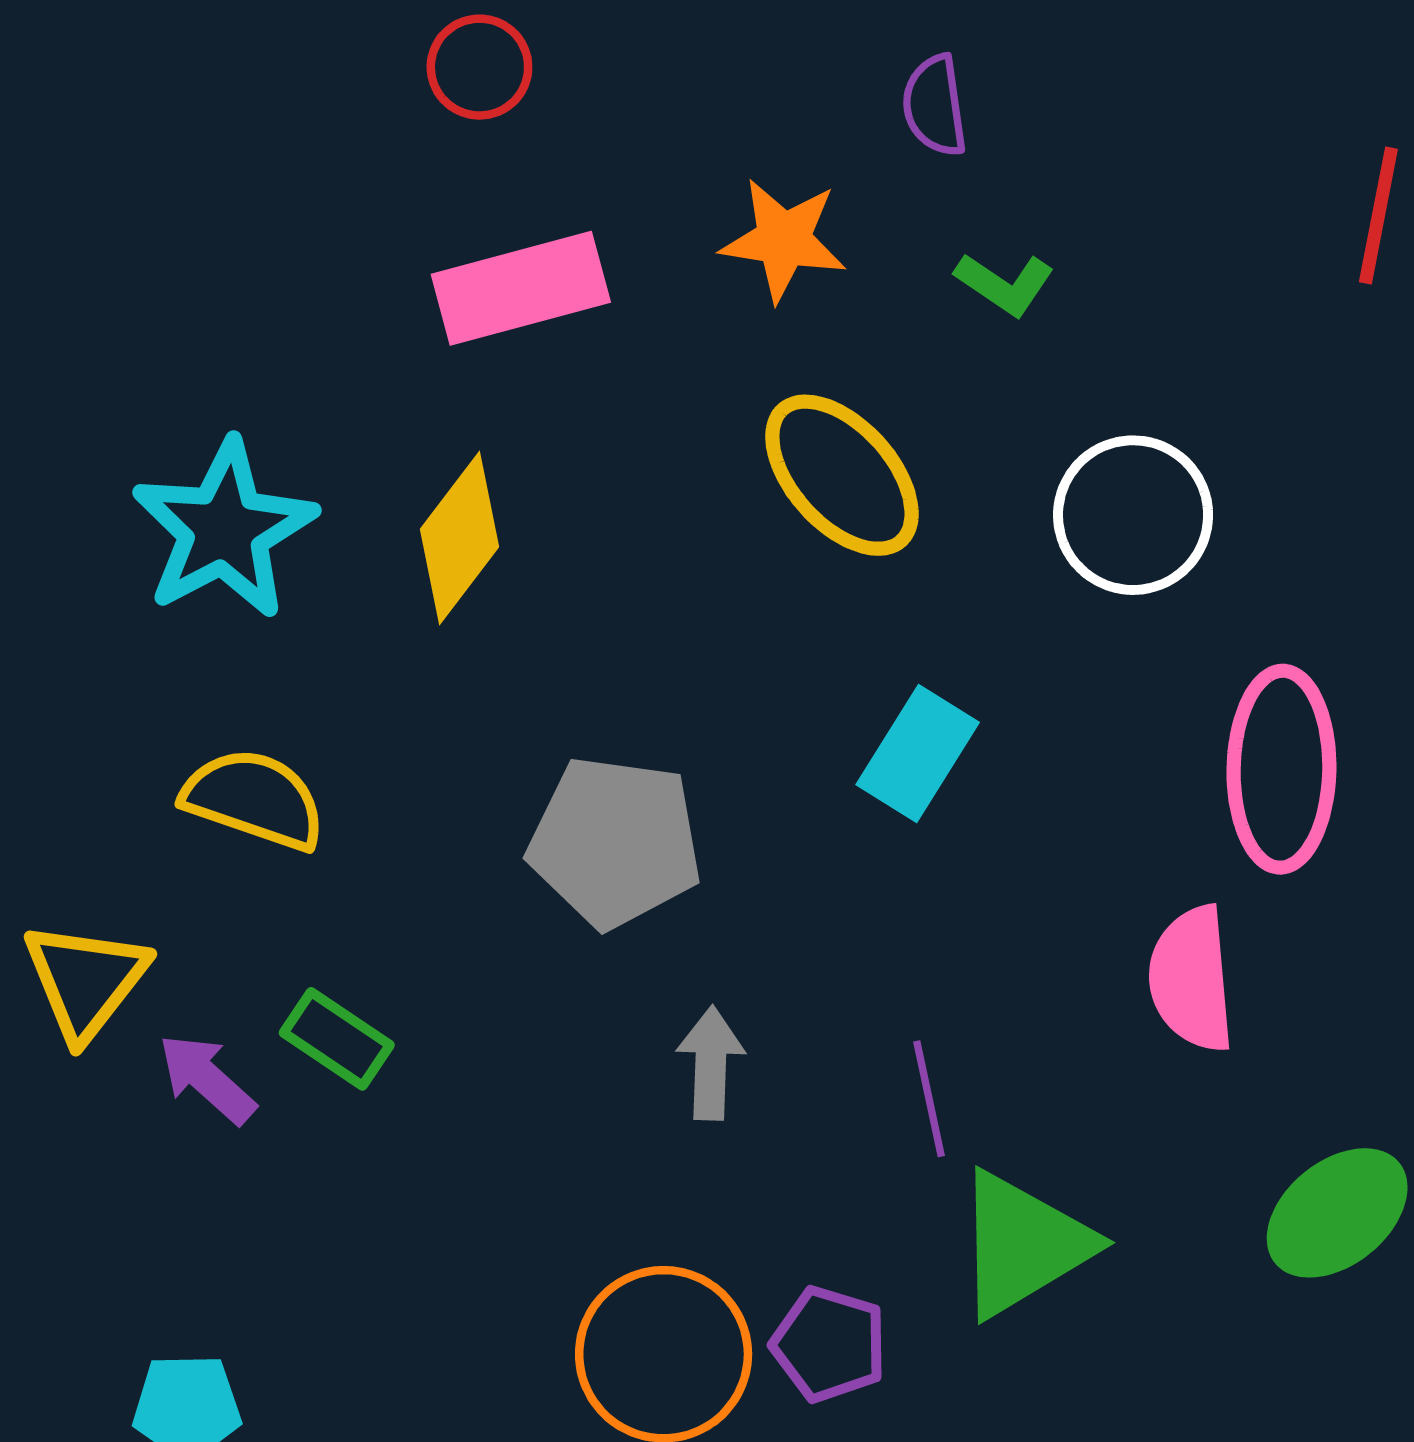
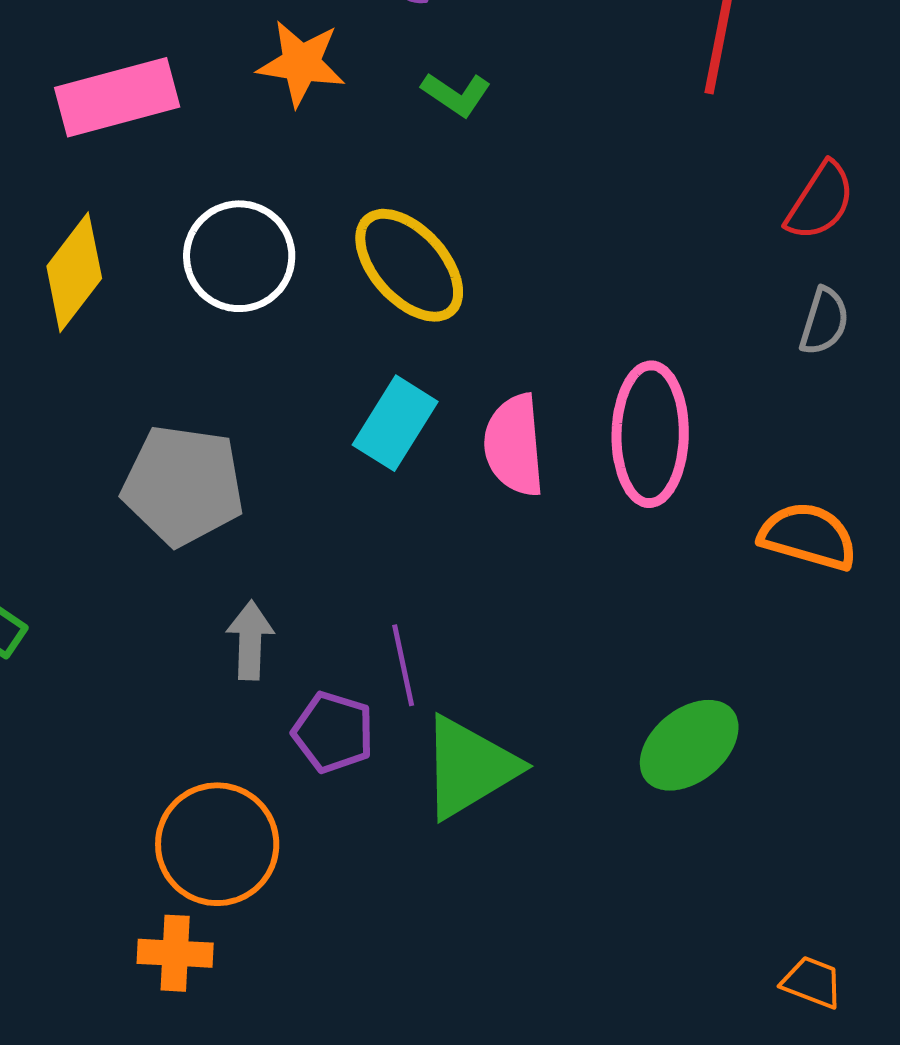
yellow ellipse: (842, 475) -> (409, 265), moved
white circle: (1133, 515) -> (239, 256), moved
pink semicircle: (1192, 979) -> (514, 445), moved
purple pentagon: (829, 1344) -> (333, 732), moved

